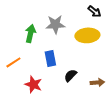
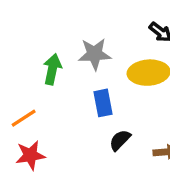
blue rectangle: (50, 58) -> (103, 103), moved
red star: (33, 84) -> (30, 155), moved, turned -30

